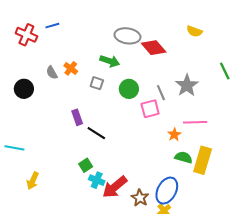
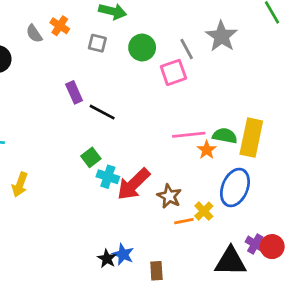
pink line: (195, 122) -> (189, 135), moved
orange star: (174, 134) -> (207, 150), moved
blue ellipse: (167, 191) -> (235, 188), moved

